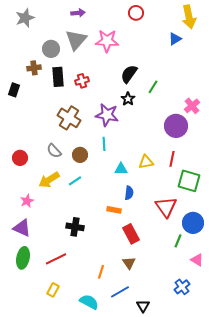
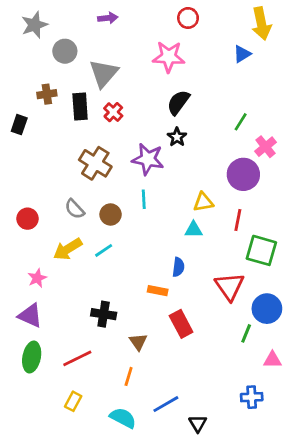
gray triangle: (76, 40) -> (104, 73), moved
pink star: (107, 41) -> (169, 57), moved
gray circle: (51, 49) -> (65, 51), moved
red cross: (82, 81) -> (113, 112), turned -32
green line: (153, 87) -> (241, 122), moved
yellow triangle: (146, 162) -> (203, 202), moved
cyan triangle: (121, 169) -> (194, 230), moved
pink triangle: (197, 260) -> (272, 360), turned -32
brown triangle: (129, 263) -> (138, 342), moved
orange line: (101, 272) -> (129, 376), moved
blue cross: (182, 287) -> (252, 397), turned 35

